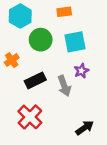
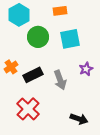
orange cross: (12, 60) -> (11, 67), moved
purple star: (81, 71) -> (86, 69), moved
black arrow: (85, 128) -> (79, 119), turned 54

